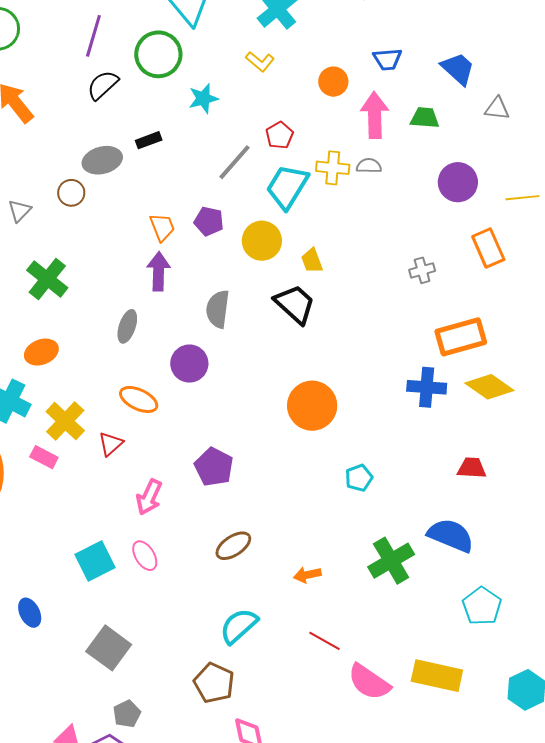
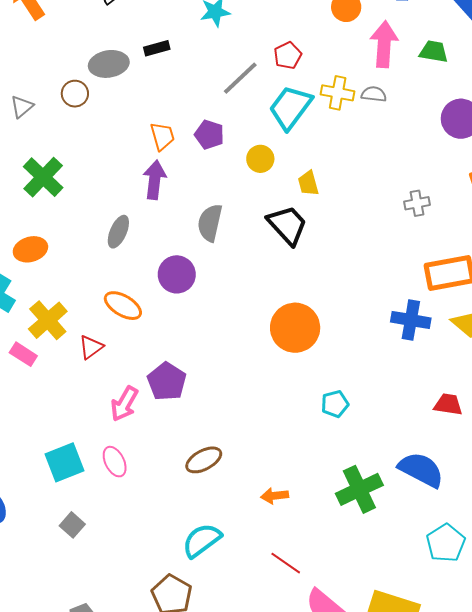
yellow circle: (262, 241) -> (260, 159), size x0.7
purple pentagon: (214, 467) -> (167, 381), moved
gray square: (109, 648) -> (72, 525), moved, size x0.6

